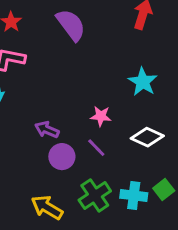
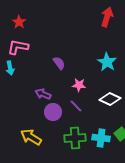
purple semicircle: (71, 25) -> (59, 63), moved, size x0.6
green cross: (95, 195) -> (75, 138), turned 30
yellow arrow: (47, 207) -> (31, 137), moved

